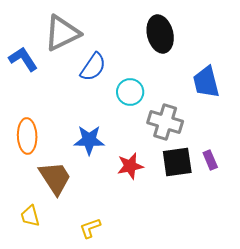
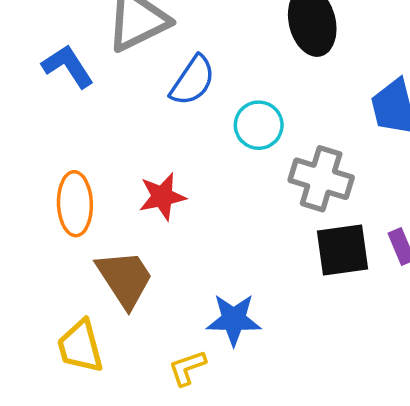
blue star: (89, 140) -> (234, 320), moved
red star: (130, 166) -> (162, 197), moved
yellow trapezoid: (30, 216) -> (80, 346), size x1.4

